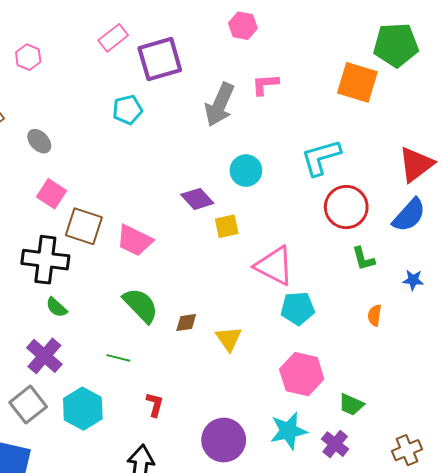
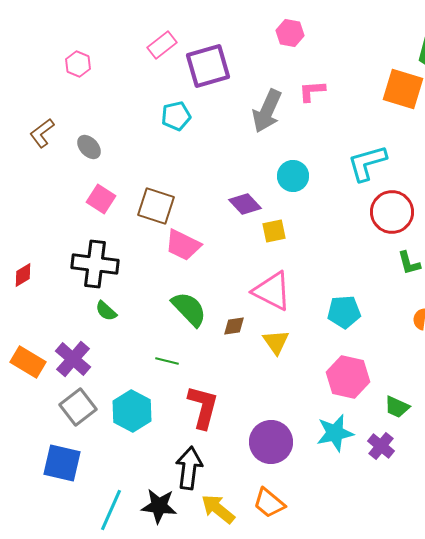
brown square: (84, 226) -> (156, 206), moved
pink triangle: (274, 266) -> (272, 291), moved
purple cross: (44, 356) -> (73, 359), moved
red L-shape: (155, 405) -> (203, 407), size x1.8

